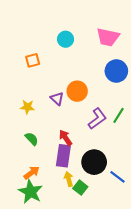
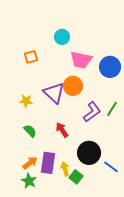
pink trapezoid: (108, 37) -> (81, 60), moved
purple triangle: (57, 99) -> (54, 93), size x1.6
purple rectangle: (63, 156) -> (48, 163), moved
green star: (31, 192) -> (29, 181), size x0.7

